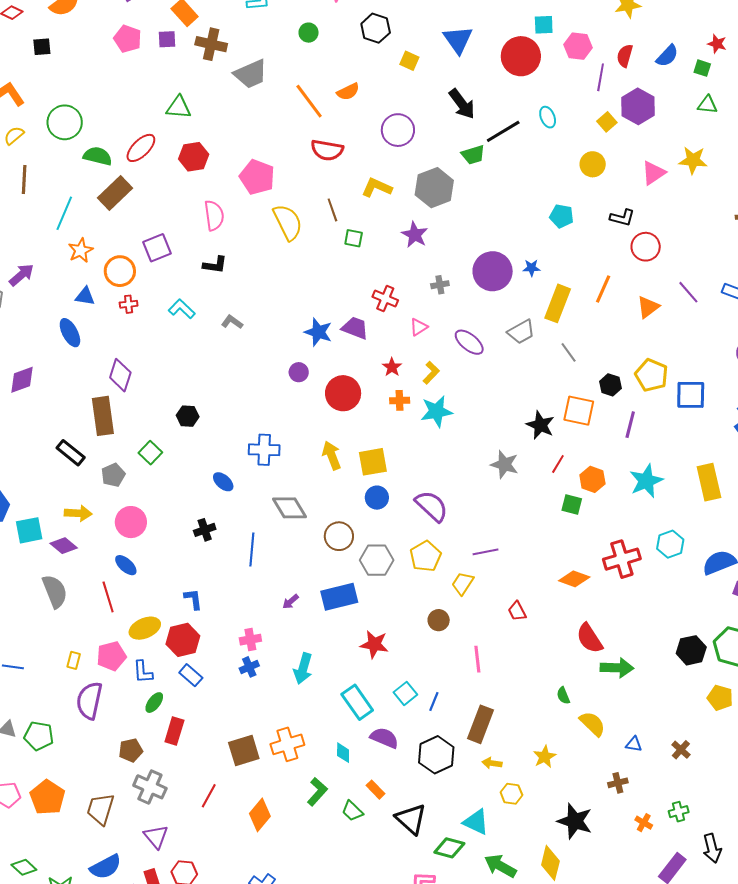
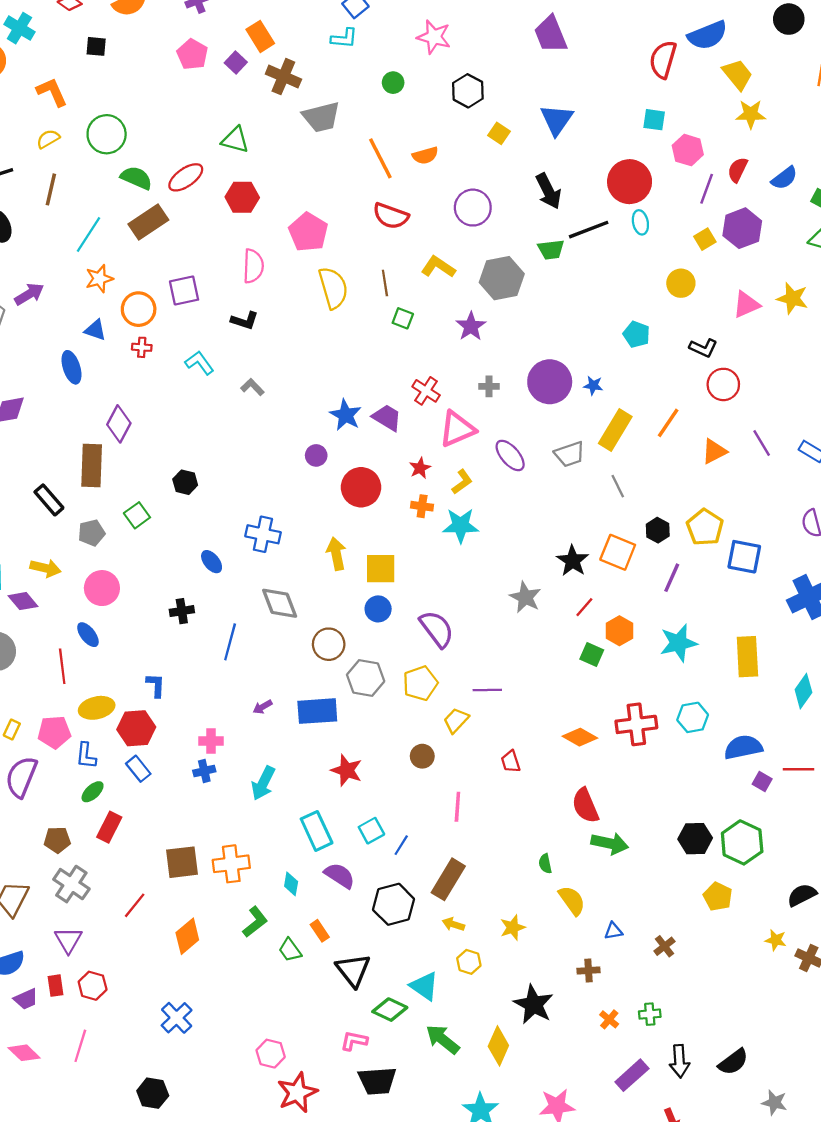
purple square: (167, 39) -> (236, 63), turned 36
red circle: (521, 56) -> (630, 182), moved
pink triangle: (419, 327) -> (457, 429), size x1.8
blue triangle: (634, 744) -> (613, 931), turned -30

